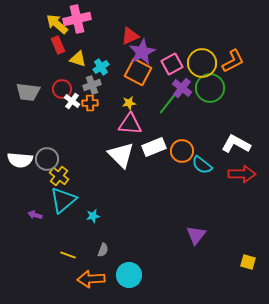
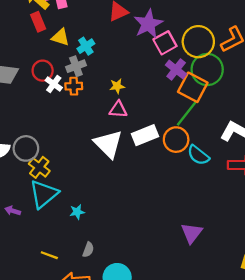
purple star: (142, 52) -> (148, 24), moved
orange square: (138, 72) -> (193, 87), moved
green line: (169, 102) -> (187, 113), moved
pink triangle: (130, 124) -> (118, 110), size x0.7

